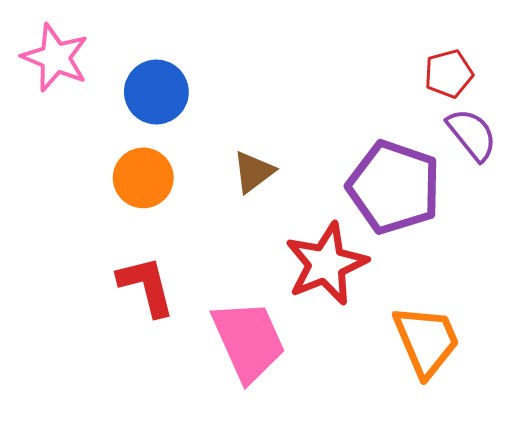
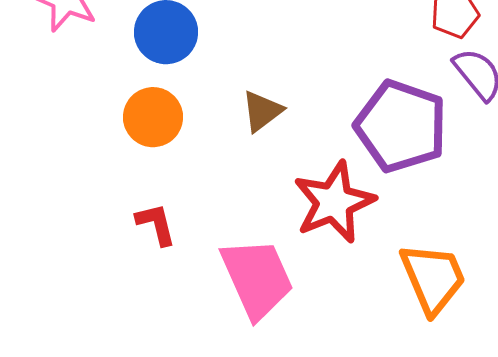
red L-shape: (146, 286) -> (156, 224), size x0.7

